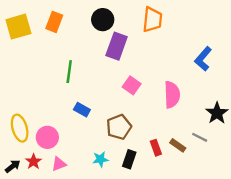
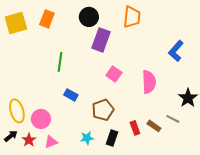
black arrow: (13, 166) -> (11, 136), moved

